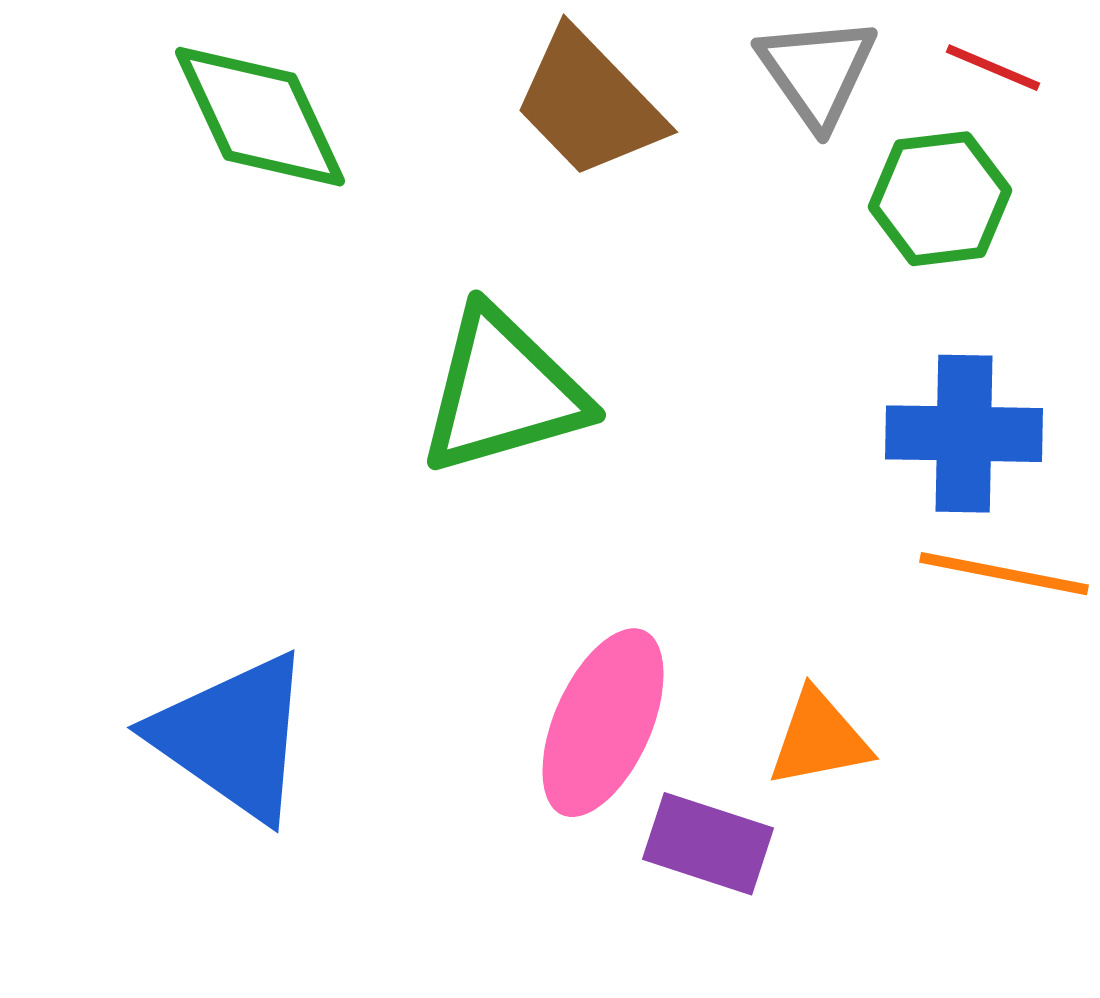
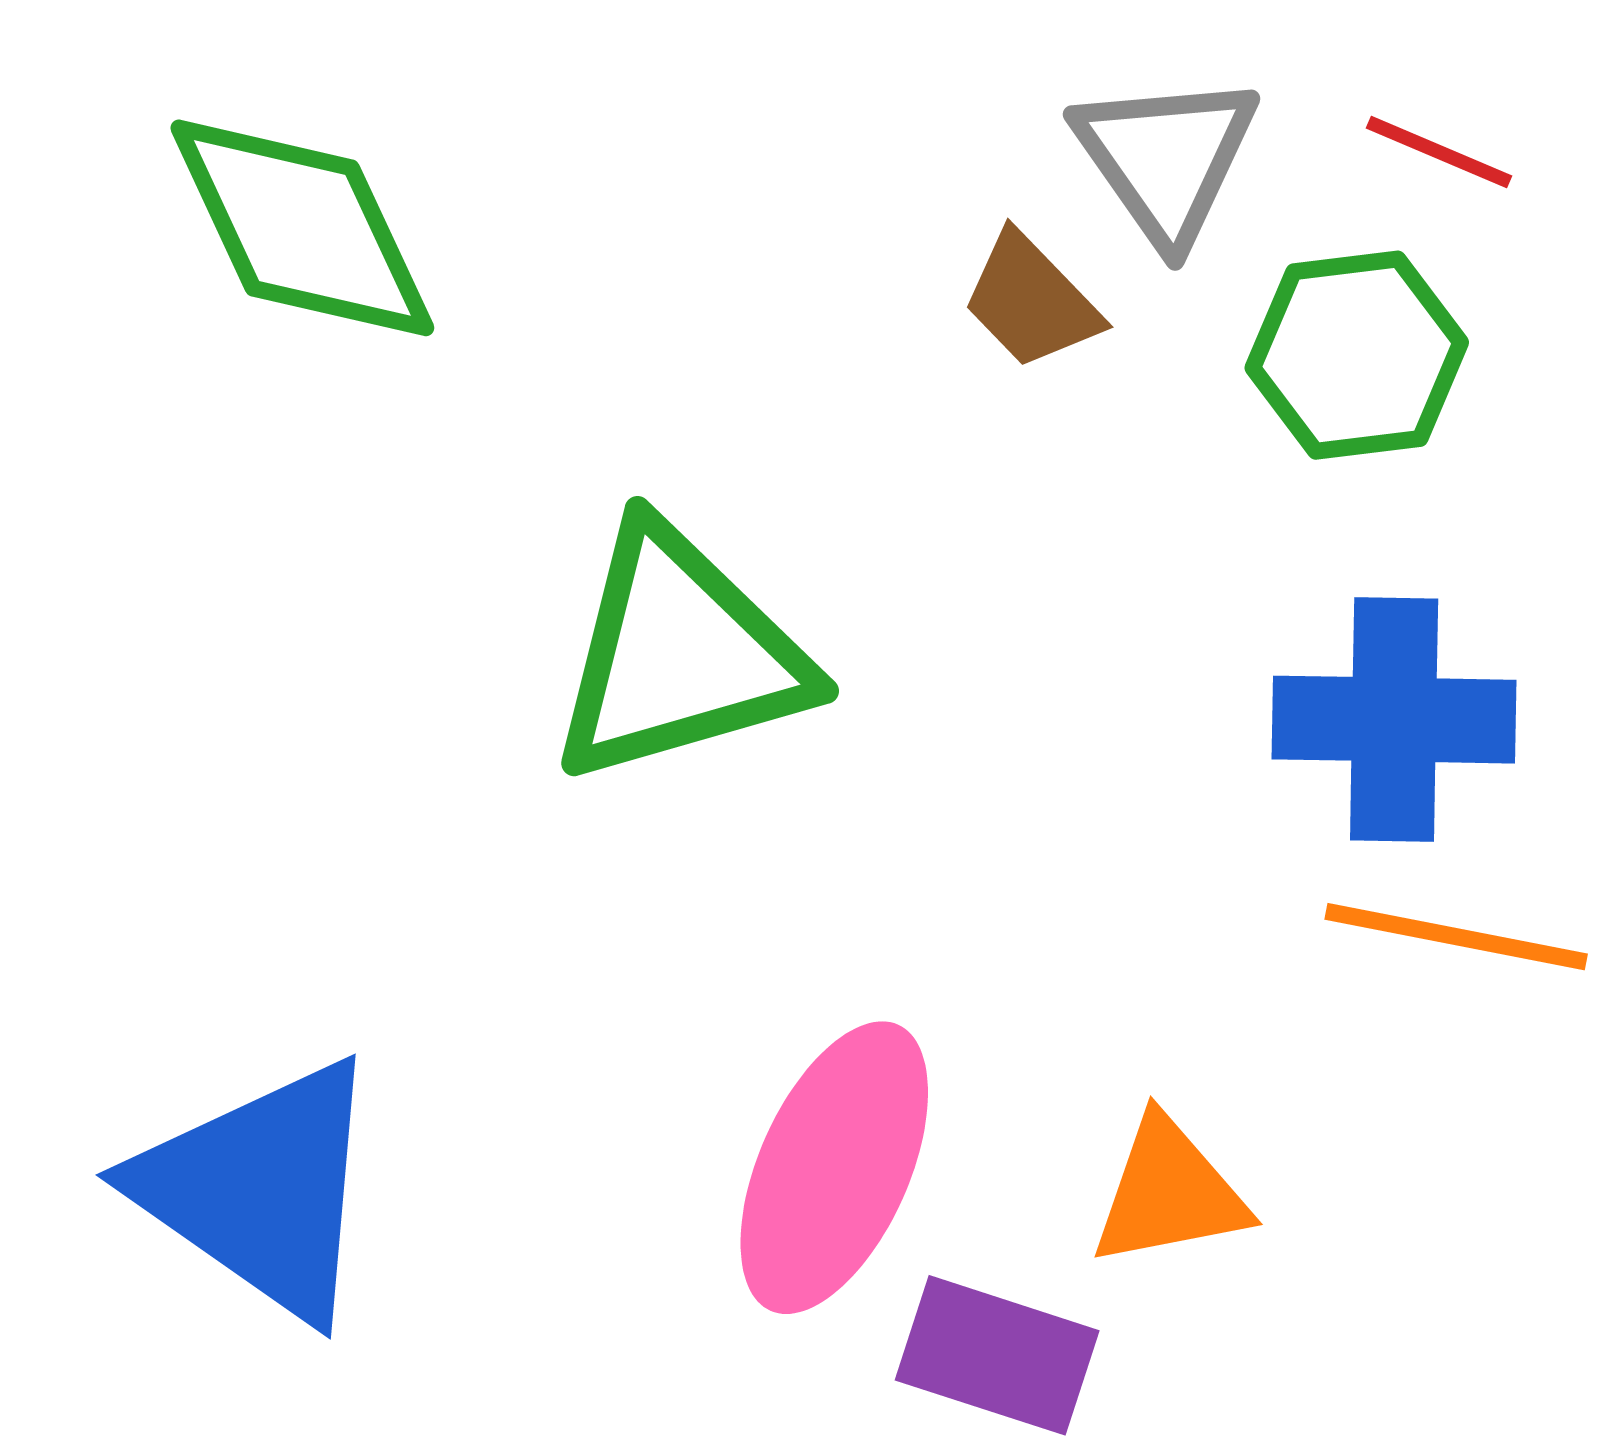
brown trapezoid: (589, 104) -> (1031, 301), moved, size x0.6

